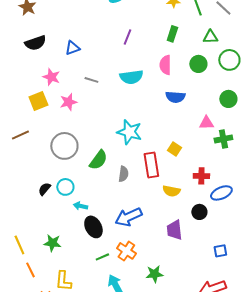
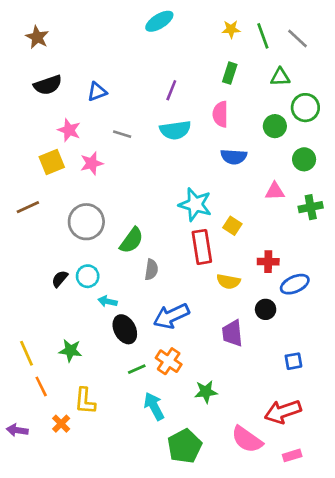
purple line: (127, 37) -> (171, 90), moved
green circle: (198, 64) -> (275, 126), moved
cyan star: (129, 132) -> (195, 204), moved
green cross: (223, 139) -> (311, 207), moved
gray semicircle: (123, 174) -> (151, 270), moved

